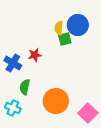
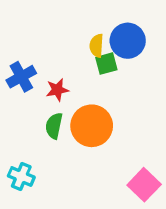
blue cross: (13, 63) -> (21, 77), moved, turned 30
green semicircle: (25, 87) -> (54, 126), moved
orange circle: (56, 101) -> (92, 126), moved

